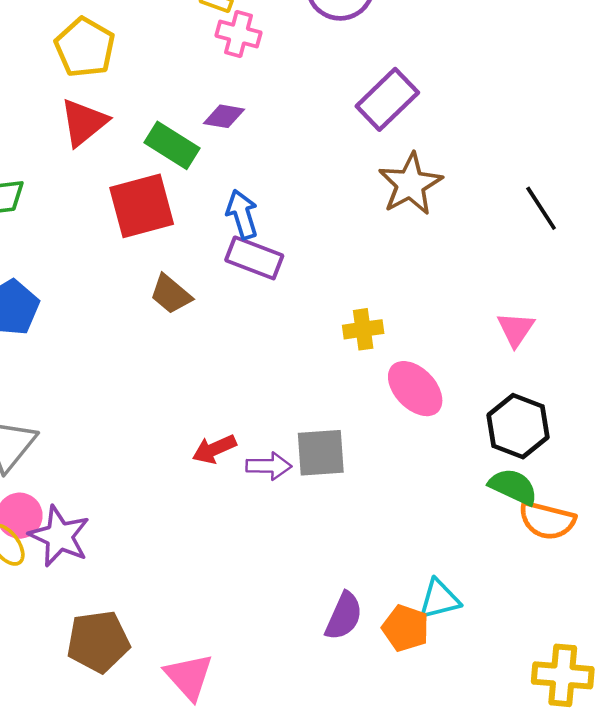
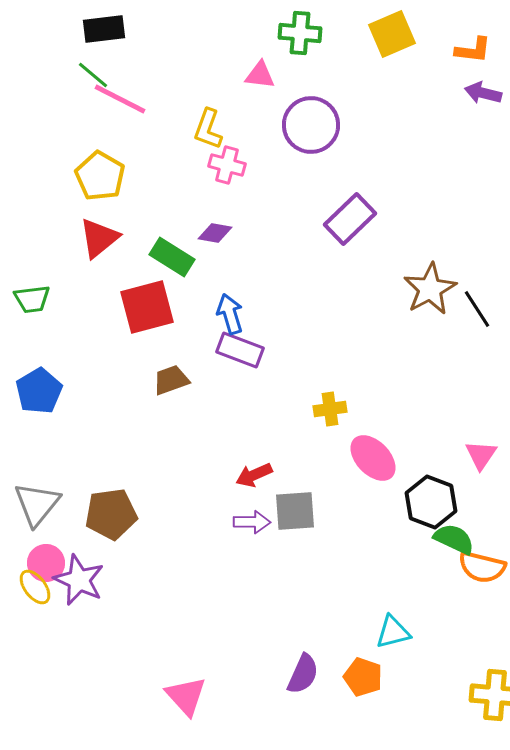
brown star: (410, 184) -> (430, 289), moved
brown trapezoid: (171, 294) -> (171, 380), turned 120
pink triangle: (516, 329) -> (481, 455), moved
black hexagon: (518, 426) -> (431, 502), moved
red arrow: (214, 449) -> (254, 475), moved
purple semicircle: (344, 616) -> (303, 674), moved
orange pentagon: (405, 628) -> (363, 677), moved
brown pentagon: (98, 641) -> (111, 514), moved

